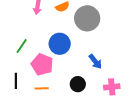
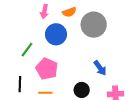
blue circle: (60, 44) -> (56, 34), moved

